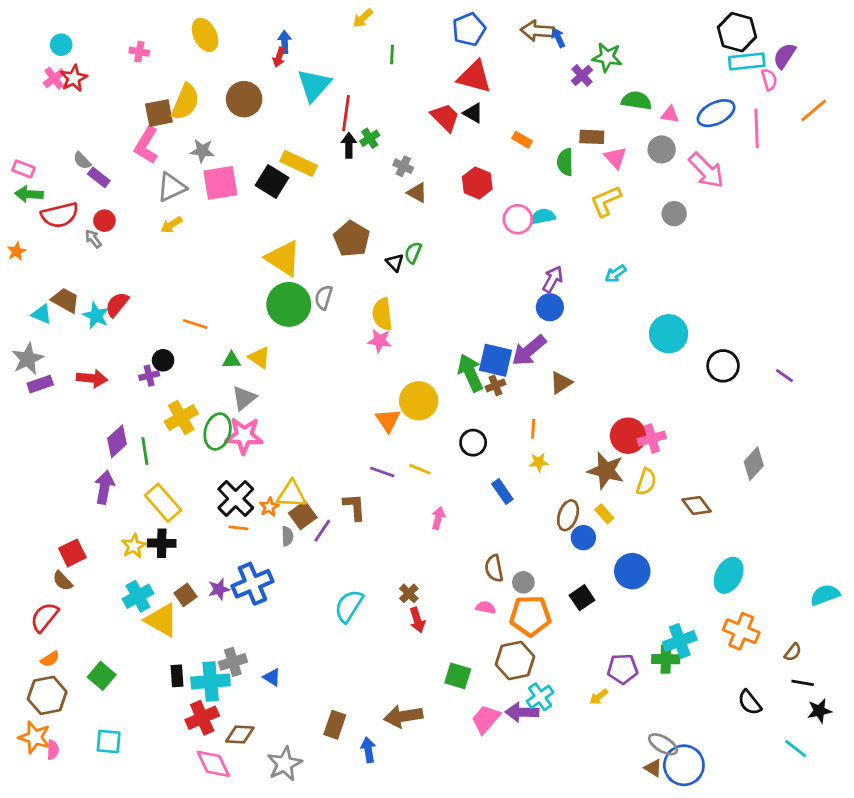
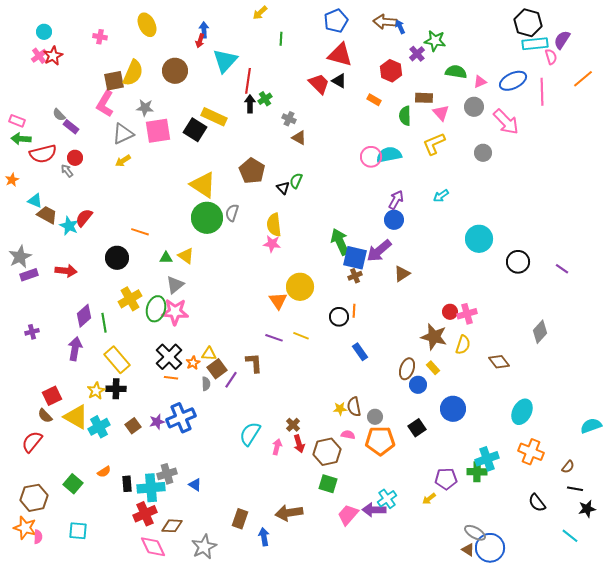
pink triangle: (670, 115) -> (480, 82), turned -32
red hexagon: (477, 183) -> (391, 71), moved
cyan semicircle: (543, 216) -> (389, 155), size x1.4
cyan triangle: (42, 314) -> (35, 201), moved
black circle: (163, 360) -> (117, 258), size x1.5
green arrow: (470, 373) -> (340, 242), moved
purple cross: (149, 376) -> (32, 332), moved
orange line: (533, 429) -> (354, 311), moved
red circle: (628, 436) -> (450, 312), size x0.6
yellow star: (539, 462) -> (340, 409), moved
yellow triangle: (292, 494) -> (209, 354), size x0.7
pink arrow: (438, 518) -> (277, 447), moved
yellow triangle: (162, 620) -> (76, 417), moved
orange semicircle: (50, 659) -> (104, 472), moved
brown hexagon: (515, 661) -> (327, 452), moved

